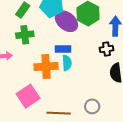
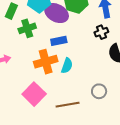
green cross: (25, 35) -> (27, 28), moved
cyan semicircle: (67, 63) -> (67, 66), moved, turned 35

